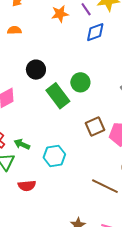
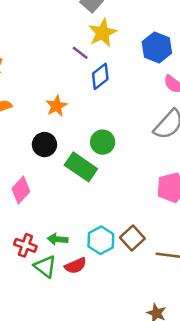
orange star: (60, 14) -> (56, 106), moved
brown square: (95, 127) -> (132, 238), moved
red semicircle: (27, 186) -> (76, 266), moved

